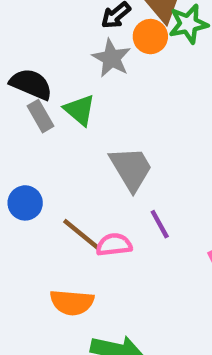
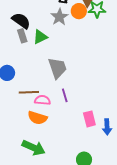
green triangle: (80, 110) -> (40, 37), turned 42
brown line: (81, 234) -> (29, 92), turned -54
orange semicircle: (72, 302) -> (37, 118), moved

